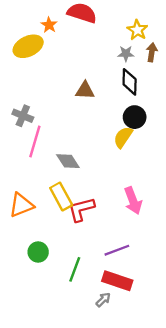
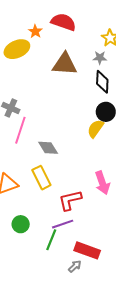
brown triangle: (85, 90) -> (65, 64), moved, size x1.5
red L-shape: (81, 209) -> (70, 200), moved
purple line: (117, 250) -> (63, 224), moved

